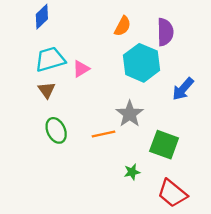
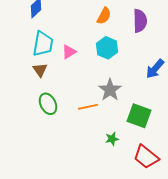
cyan trapezoid: (50, 59) -> (43, 44), turned 116
cyan hexagon: (141, 63) -> (107, 48), moved, size x0.7

